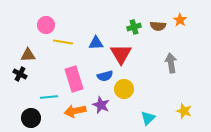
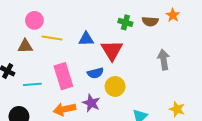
green cross: (134, 27) -> (125, 22), turned 32
brown triangle: (28, 55) -> (25, 46), moved
cyan line: (49, 97) -> (32, 84), moved

